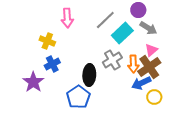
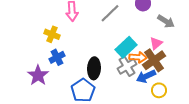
gray arrow: (148, 28) -> (166, 21), moved
cyan rectangle: (122, 33) -> (126, 47), moved
gray cross: (112, 60) -> (127, 66), moved
orange arrow: (133, 64) -> (138, 57), turned -84

